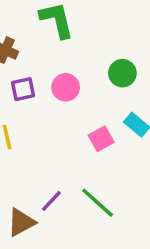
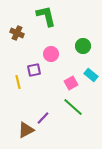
purple square: (23, 89) -> (34, 70), moved
green line: (98, 203) -> (73, 107), moved

